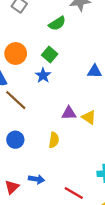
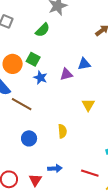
green square: (50, 54) -> (33, 59), moved
purple triangle: (69, 113) -> (66, 74), moved
yellow triangle: (89, 117) -> (88, 105), turned 40

